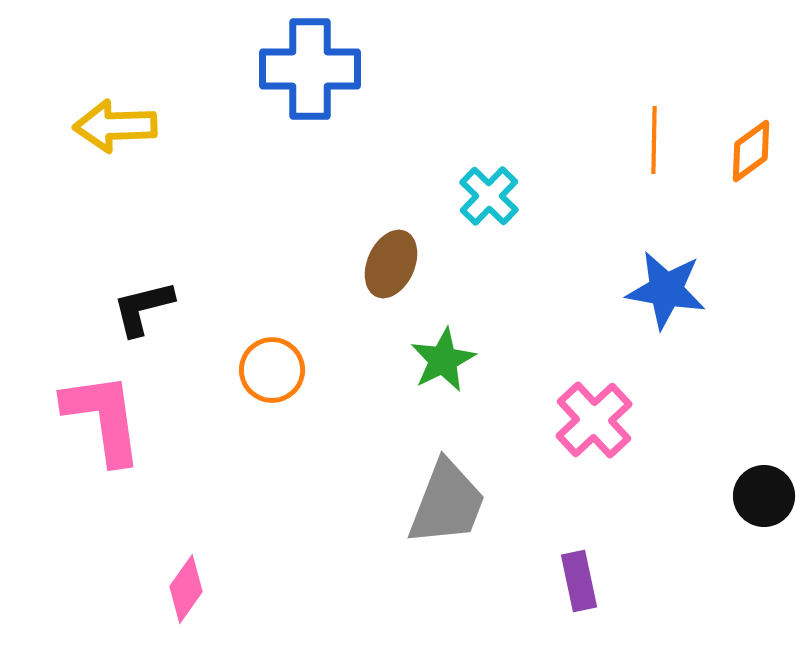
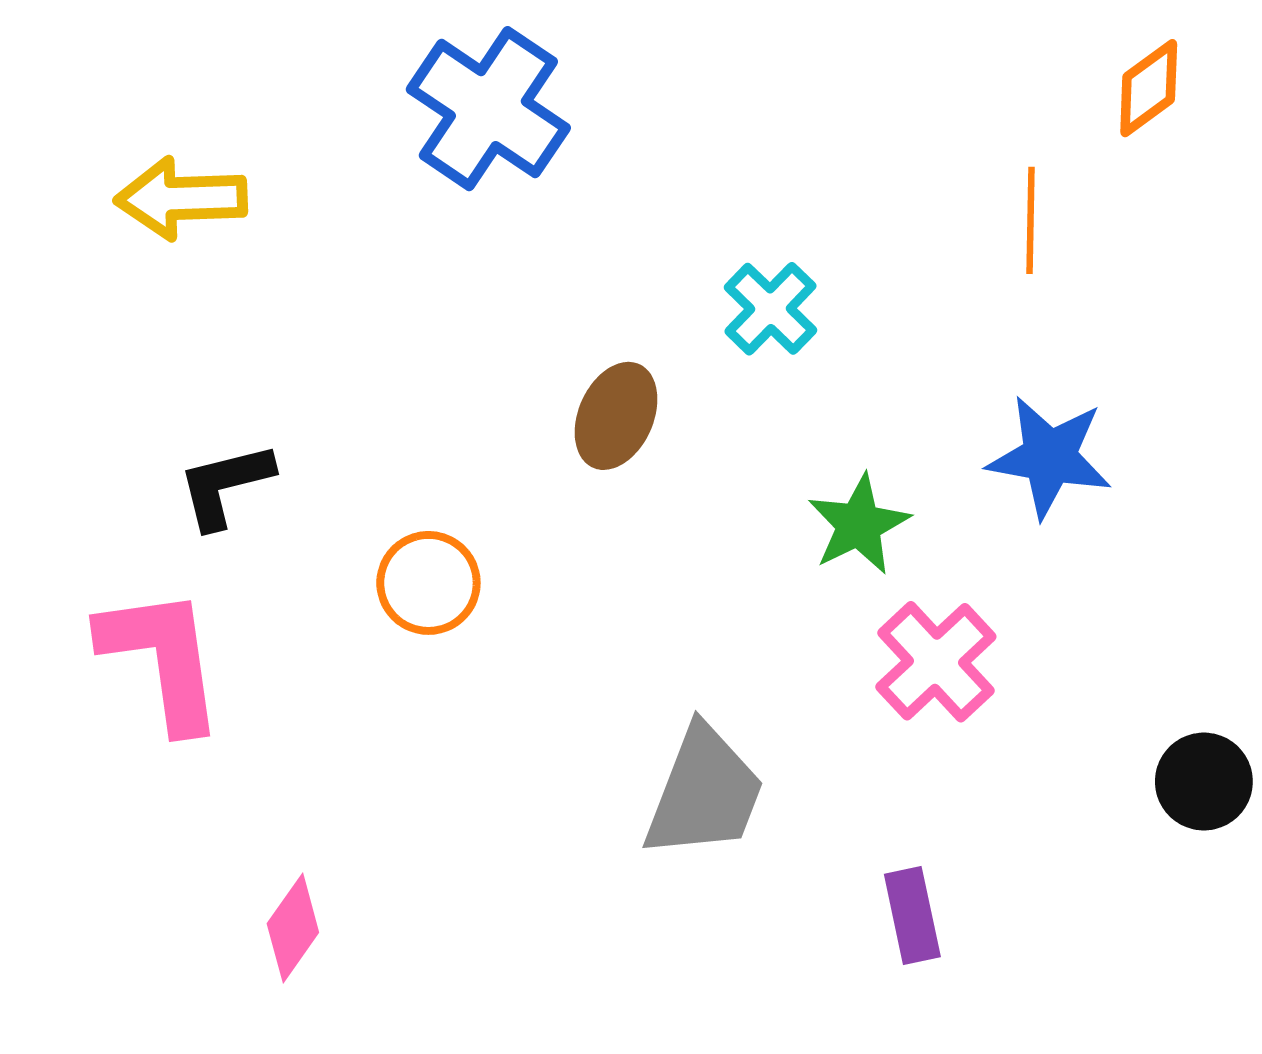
blue cross: (310, 69) -> (488, 109), turned 34
orange diamond: (751, 151) -> (1149, 88), moved
green star: (443, 360) -> (859, 525), moved

